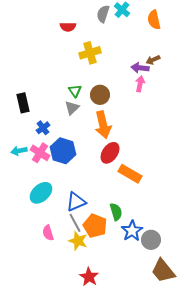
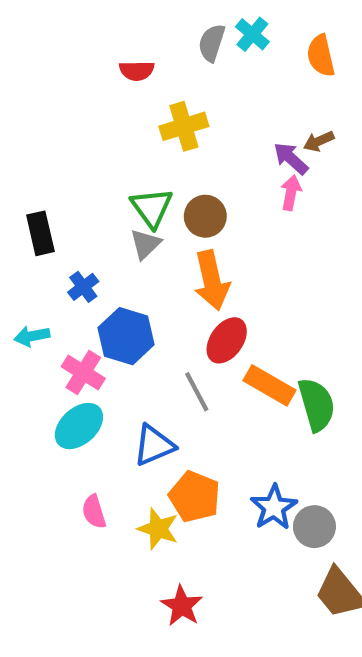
purple arrow: (140, 68) -> (291, 158), turned 36
green triangle: (75, 91) -> (152, 208), size x1.5
pink cross: (40, 153) -> (83, 372), moved
green semicircle: (116, 212) -> (317, 405), moved, size x1.4
gray line: (75, 223) -> (197, 392), moved

